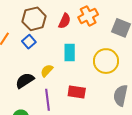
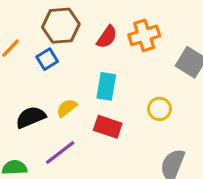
yellow circle: (106, 61) -> (159, 109), size x0.6
red rectangle: (77, 92) -> (108, 127), moved
purple line: (47, 100) -> (60, 152), turned 50

